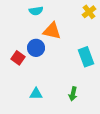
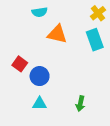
blue circle: (36, 48) -> (40, 76), moved
cyan rectangle: (86, 57) -> (95, 40), moved

